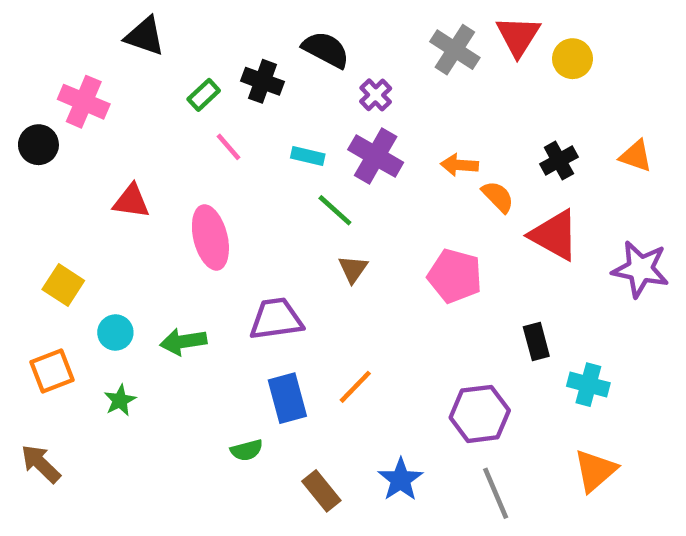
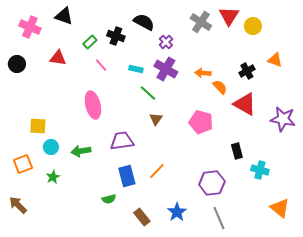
pink cross: (84, 102) -> (30, 27), moved
orange triangle: (636, 156) -> (275, 60), moved
red triangle: (131, 201) -> (58, 58), moved
yellow square: (63, 285) -> (38, 126), moved, turned -30
orange triangle: (595, 471) -> (280, 208), moved, turned -40

